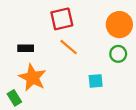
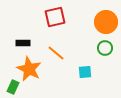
orange line: (69, 47) -> (56, 53), moved
green rectangle: (14, 98) -> (13, 87), turned 56

